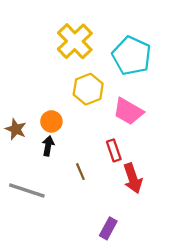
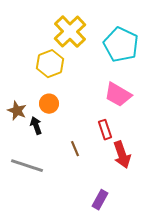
yellow hexagon: (88, 89) -> (50, 64), moved
black arrow: (48, 146) -> (36, 126), moved, turned -30

